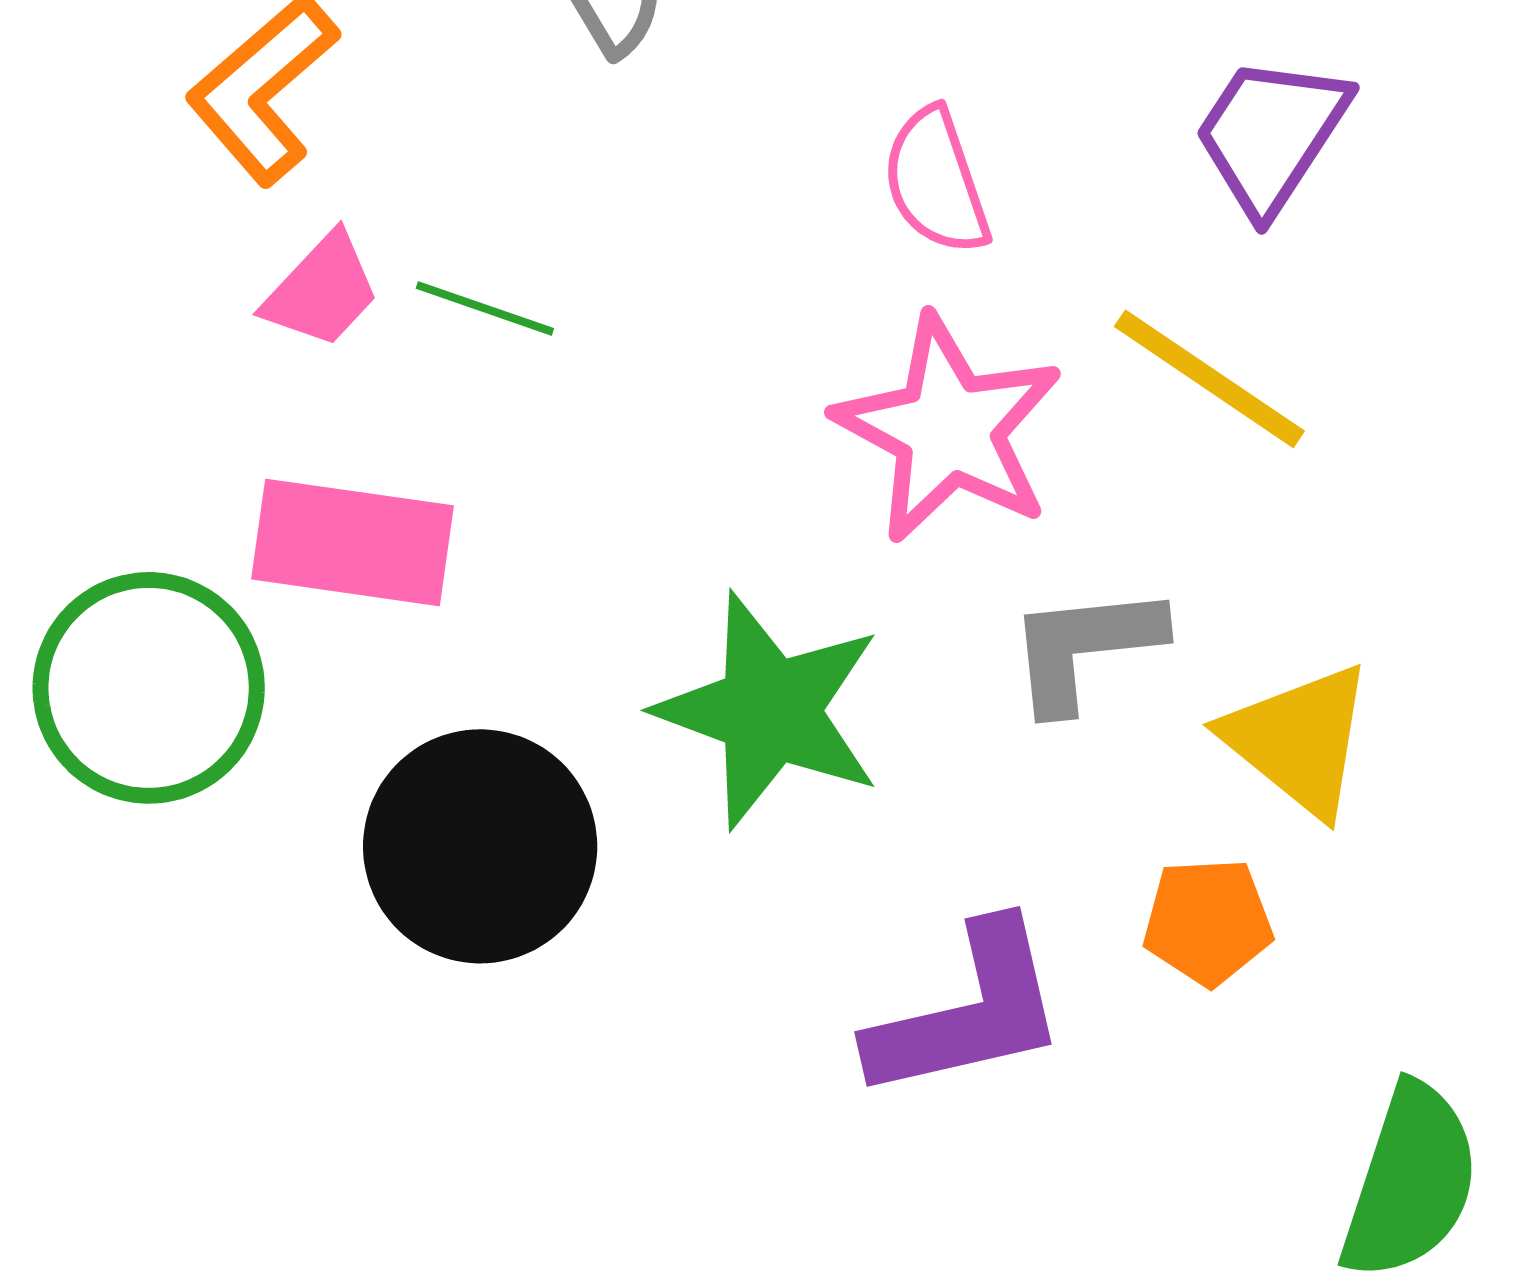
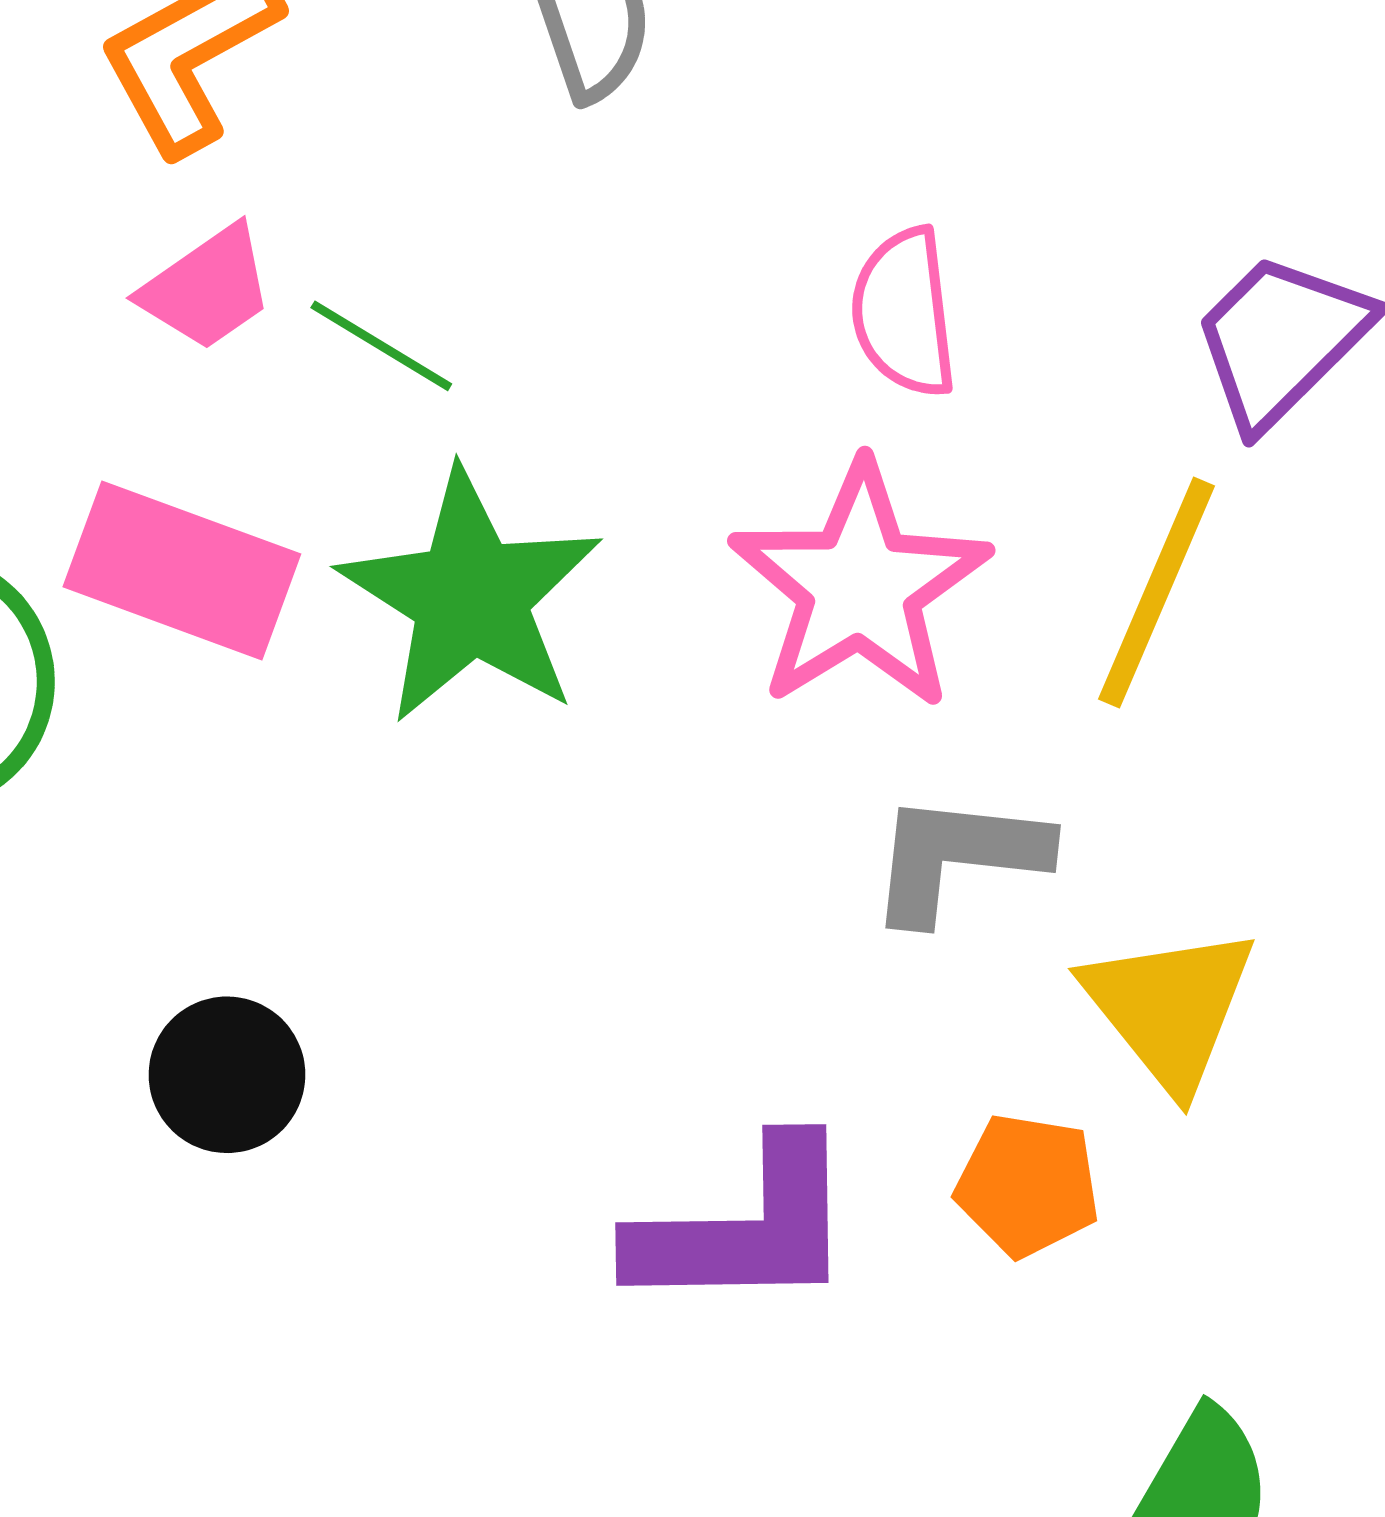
yellow line: (1209, 379) -> (1156, 592), turned 67
green star: (770, 711) -> (471, 597), moved
black circle: (480, 846) -> (227, 1075), moved, size x0.6

